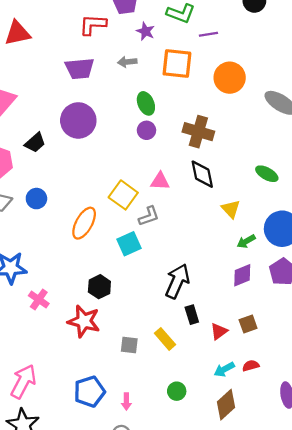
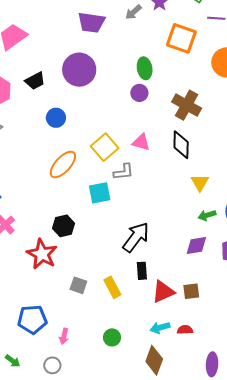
gray arrow: (127, 62) -> (133, 12), moved, turned -48
blue circle: (36, 199) -> (56, 118), moved
red triangle: (219, 331) -> (163, 292), size x1.4
brown diamond: (226, 405) -> (154, 360), turned -40

